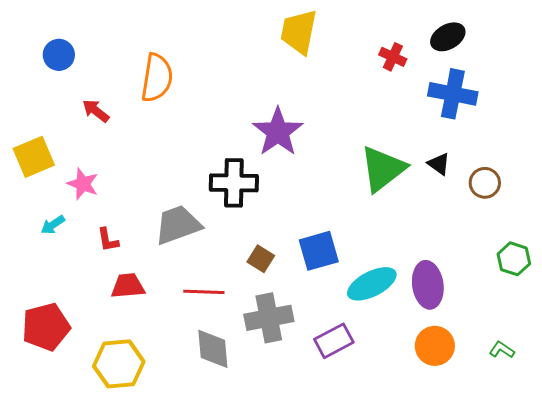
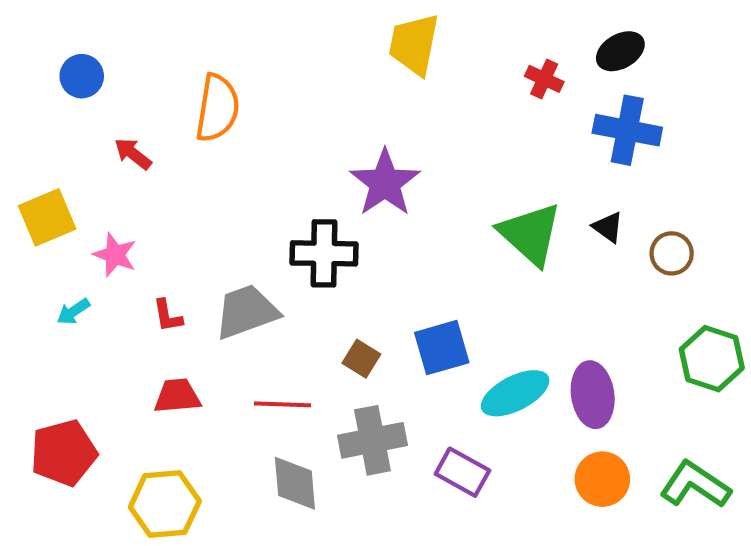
green triangle: (383, 169) -> (530, 234), turned -40
red L-shape: (108, 240) -> (168, 316), moved
green hexagon: (514, 259) -> (712, 359), size x1.4
purple rectangle: (334, 341) -> (462, 472), turned 57
green L-shape: (502, 350) -> (695, 485), size x2.0

